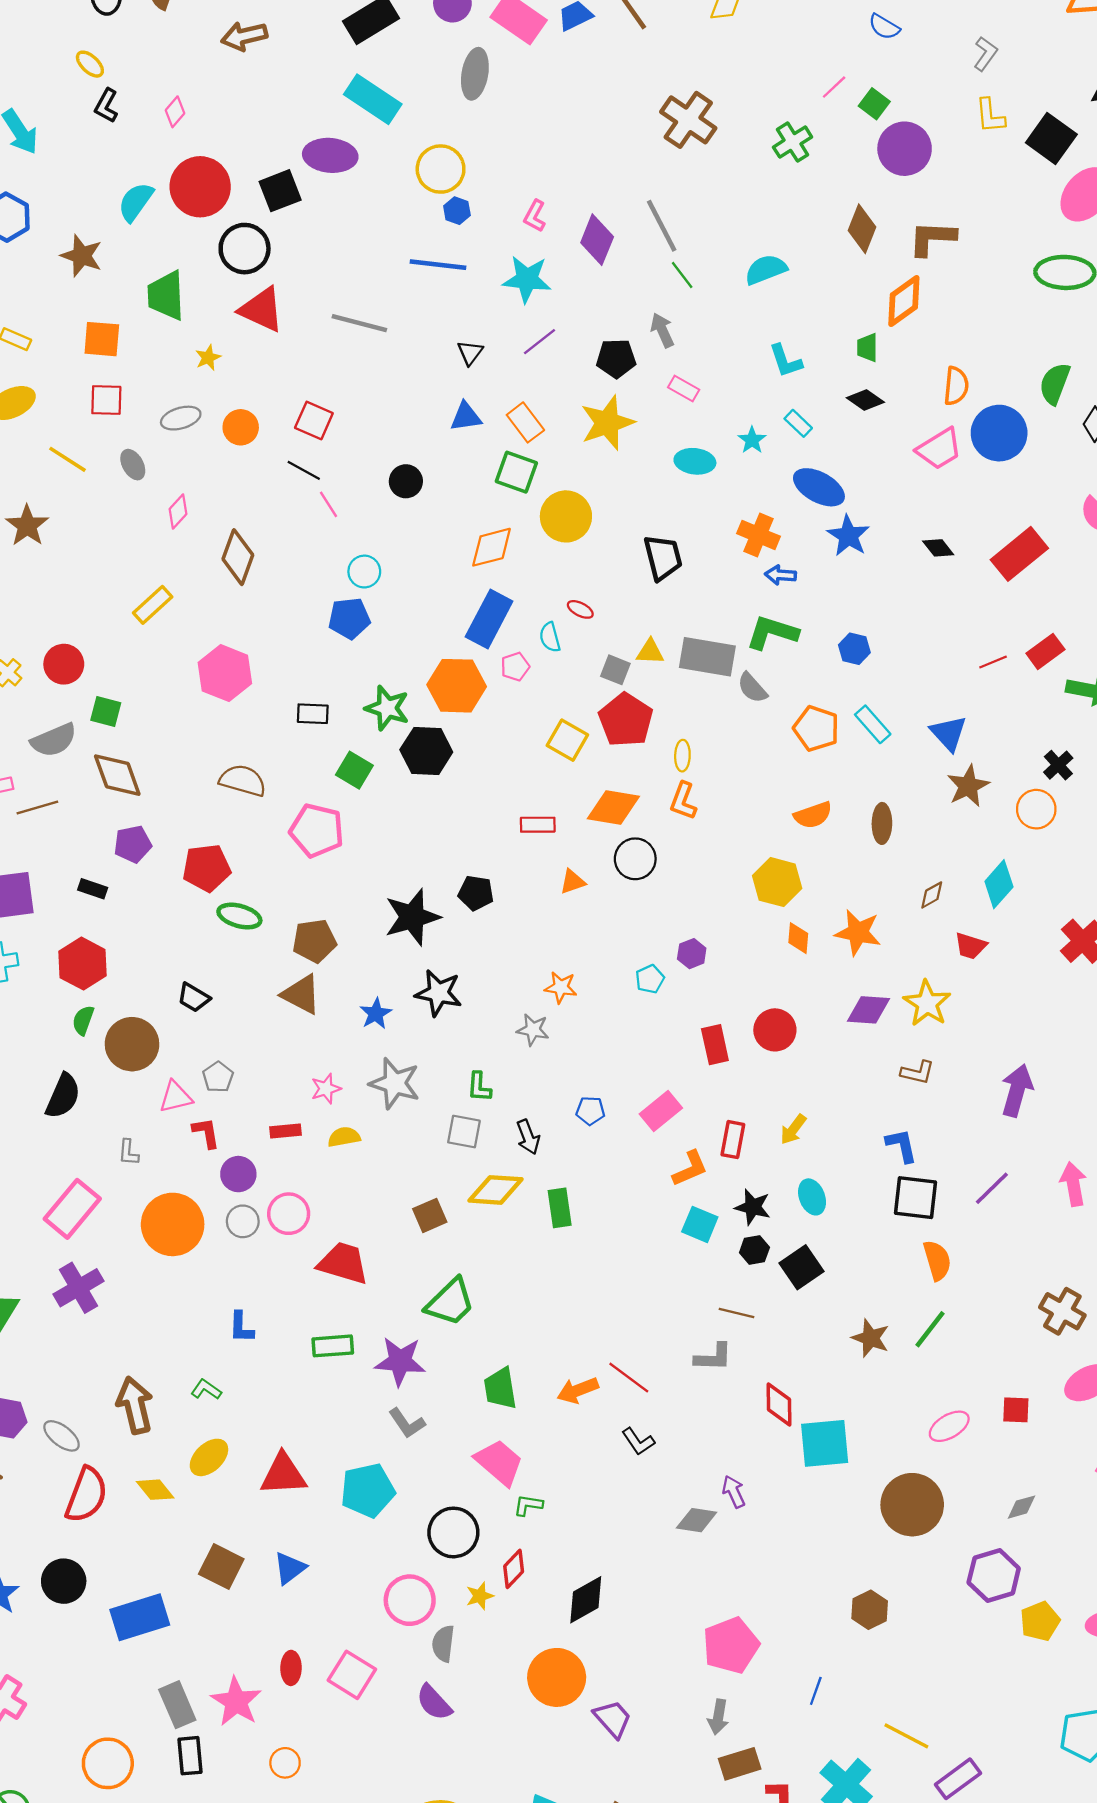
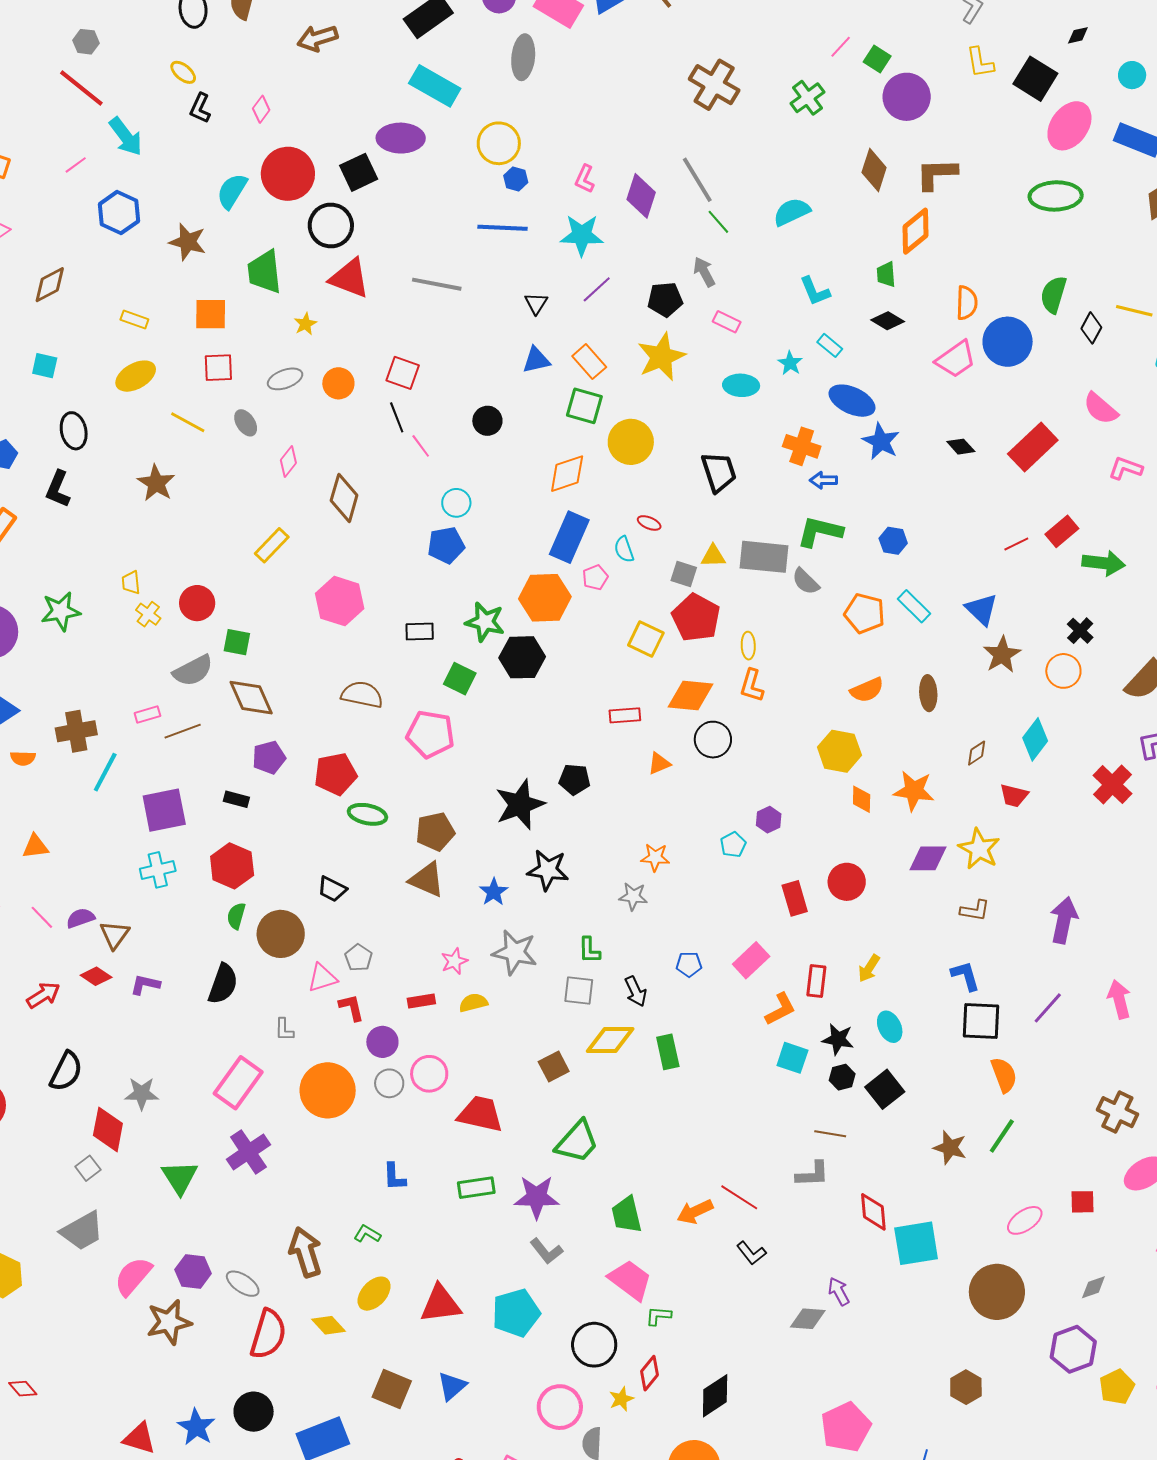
black line: (304, 470) -> (397, 417), turned 44

